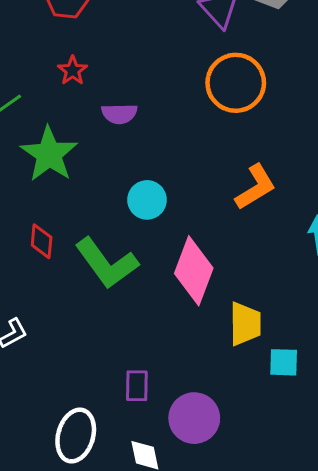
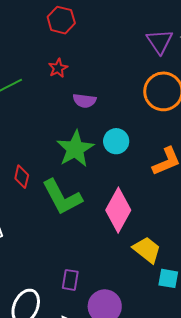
green star: (49, 154) -> (75, 149), moved
cyan circle: (147, 200) -> (116, 141), moved
yellow trapezoid: (245, 324) -> (147, 250), turned -60

